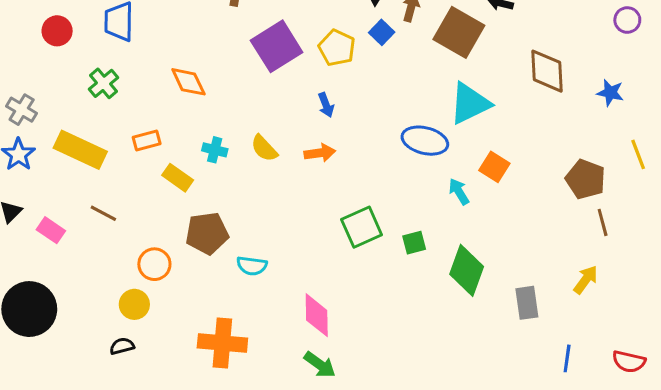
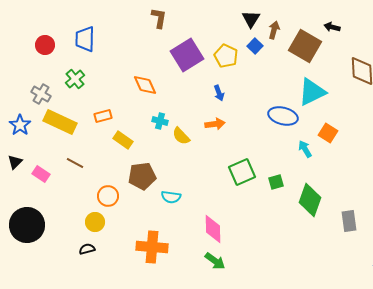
orange diamond: (188, 82) -> (145, 85), moved
gray cross: (22, 110) -> (41, 94), moved
yellow semicircle: (264, 148) -> (181, 136), moved
cyan cross: (215, 150) -> (160, 121), moved

